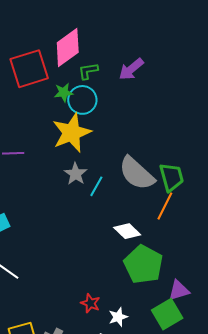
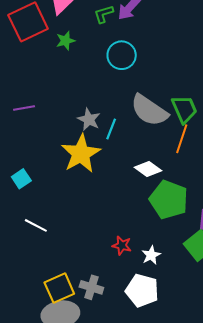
green L-shape: (88, 71) -> (104, 14), moved
cyan circle: (82, 100) -> (122, 55), moved
yellow star: (72, 133) -> (81, 154), moved

